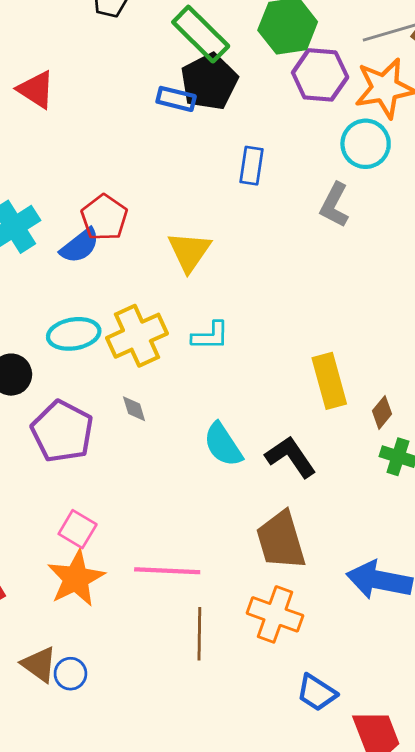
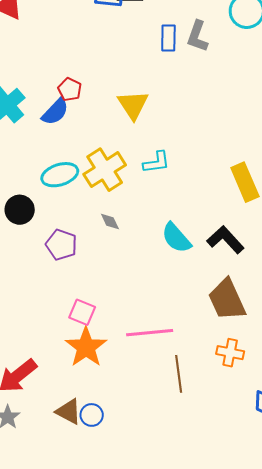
gray L-shape: (334, 205) -> (197, 36), moved
red pentagon: (104, 218) -> (70, 89), size x0.7
purple pentagon: (62, 431) -> (61, 245), size x0.7
orange cross: (275, 614) -> (230, 353), size x0.7

